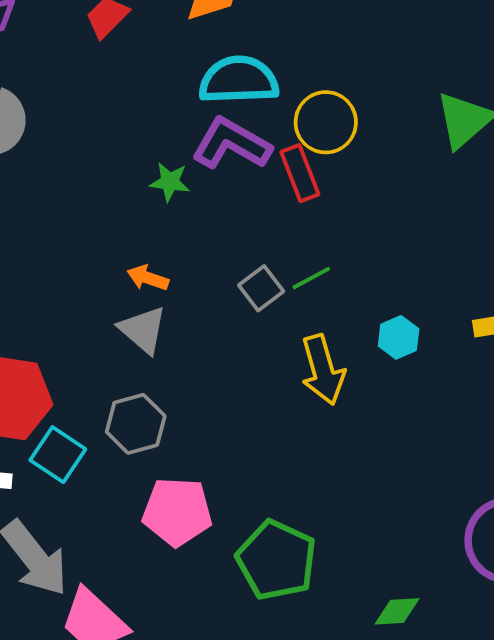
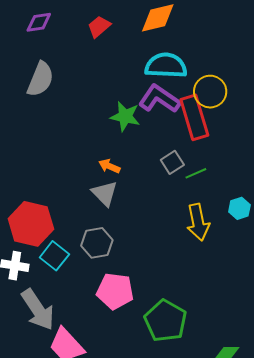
red rectangle: (300, 173) -> (194, 117), size x1.5
green star: (170, 182) -> (125, 116), size x1.4
gray square: (261, 288) -> (172, 162), moved

